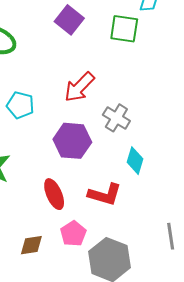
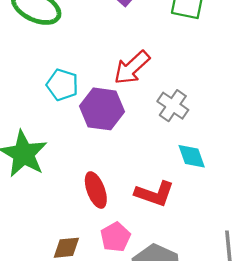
purple hexagon: (72, 141) -> (102, 109), moved
cyan diamond: (135, 161) -> (192, 156), turned -40

